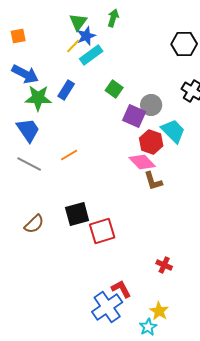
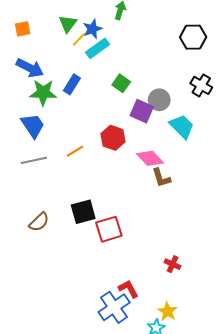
green triangle: (78, 22) -> (68, 24), moved
red hexagon: (151, 142) -> (113, 138), moved
gray line: (29, 164) -> (34, 160), turned -40

